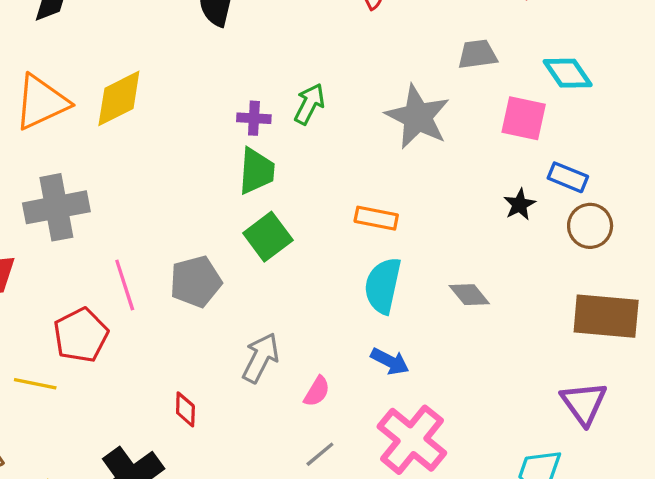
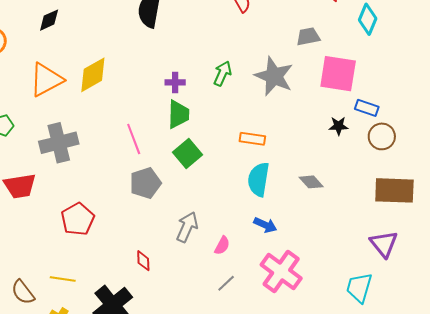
cyan diamond: (568, 73) -> (368, 19), moved, turned 60
green arrow: (309, 104) -> (222, 74), moved
pink square: (524, 118) -> (338, 74), size x1.4
black star: (520, 204) -> (338, 126), turned 30
pink line: (125, 285) -> (134, 139), moved
yellow line: (35, 384) -> (63, 279), moved

